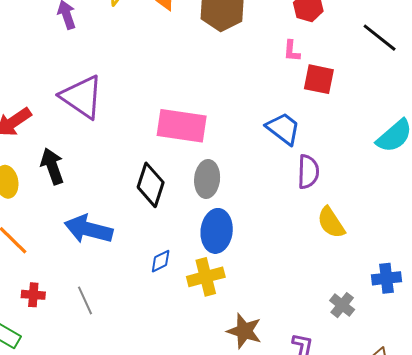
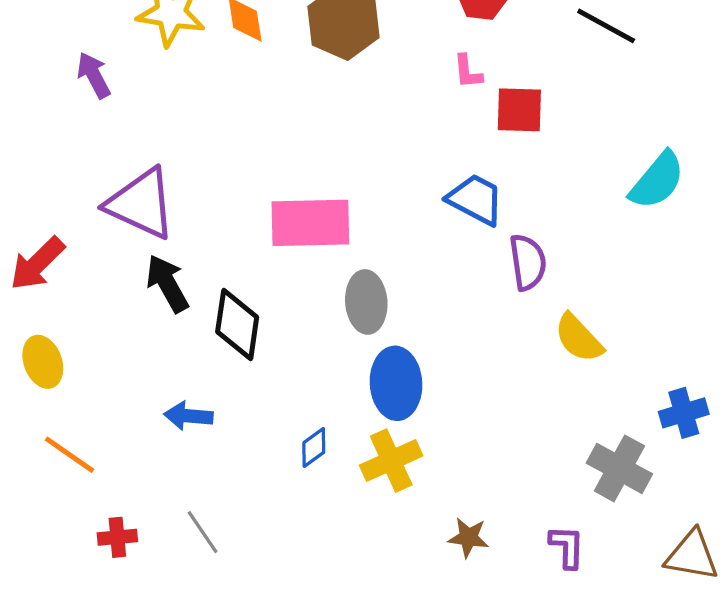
black arrow: (52, 166) -> (167, 284), moved
black diamond: (151, 185) -> (237, 325), moved
blue arrow: (88, 229) -> (188, 416), size x0.6
gray cross: (342, 305) -> (619, 468), size x1.5
brown star: (244, 331) -> (468, 538), size x0.7

